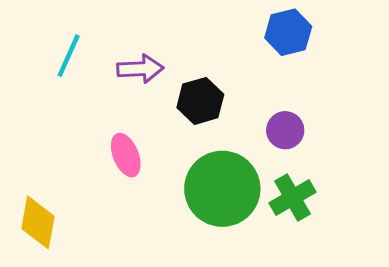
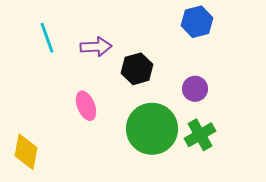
cyan line: (69, 56) -> (47, 38), turned -44

